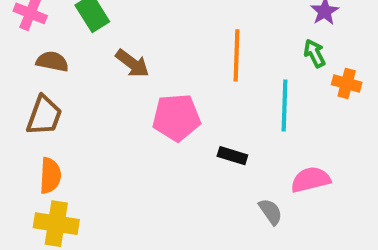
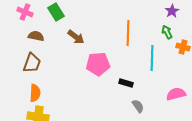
pink semicircle: (311, 180) -> (176, 94), moved
gray semicircle: (271, 212) -> (138, 106), moved

